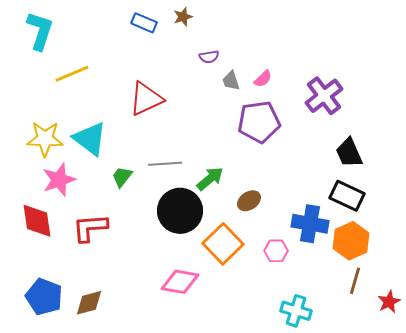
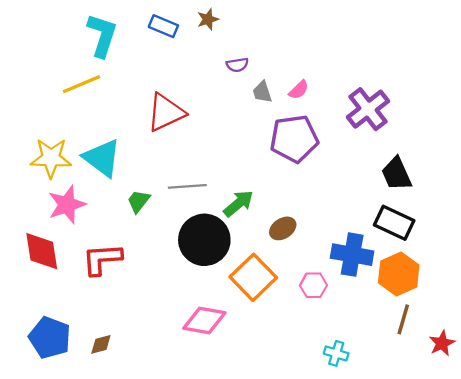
cyan L-shape: (40, 31) -> (102, 35), moved
brown diamond: (89, 303) -> (101, 344), size x0.7
cyan cross: (296, 311) -> (336, 353), size x0.7

